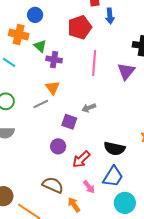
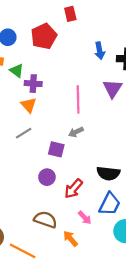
blue arrow: (110, 16) -> (100, 51), moved
red pentagon: (80, 27) -> (44, 36), moved
pink line: (94, 63) -> (78, 99), moved
orange triangle: (53, 88) -> (29, 105), moved

